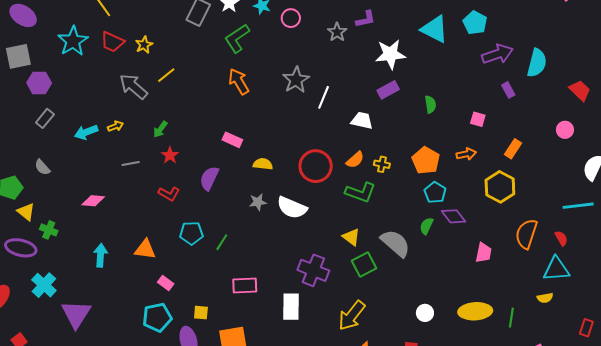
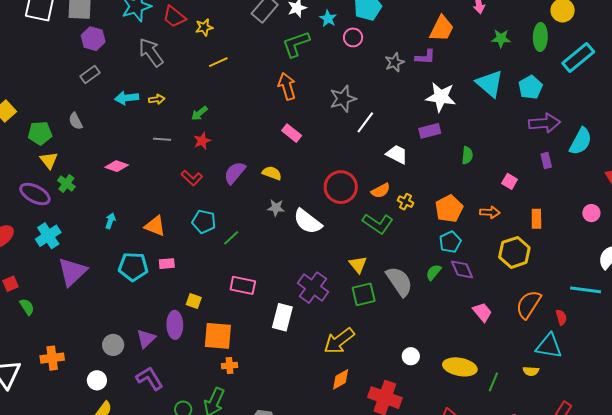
gray arrow: (133, 86) -> (151, 52), moved
pink rectangle: (232, 140) -> (292, 133), moved
orange rectangle: (513, 149) -> (536, 219), turned -48
yellow semicircle: (263, 164) -> (272, 173), moved
pink trapezoid: (484, 253) -> (482, 312), turned -65
cyan arrow: (101, 255) -> (110, 221), size x0.7
pink rectangle: (166, 283) -> (167, 264), turned -56
cyan pentagon: (157, 317) -> (133, 267), moved

